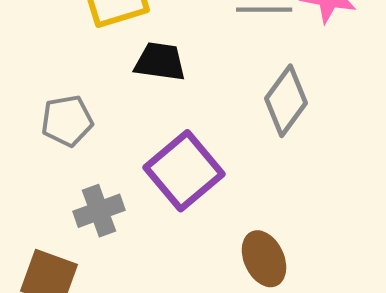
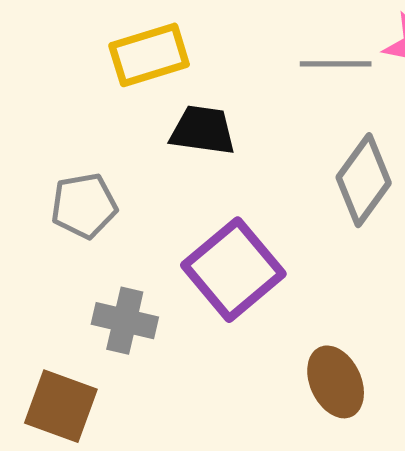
gray cross: (99, 211) -> (125, 321), turned 33

